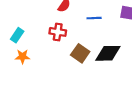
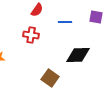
brown square: (80, 53) -> (50, 78), moved

